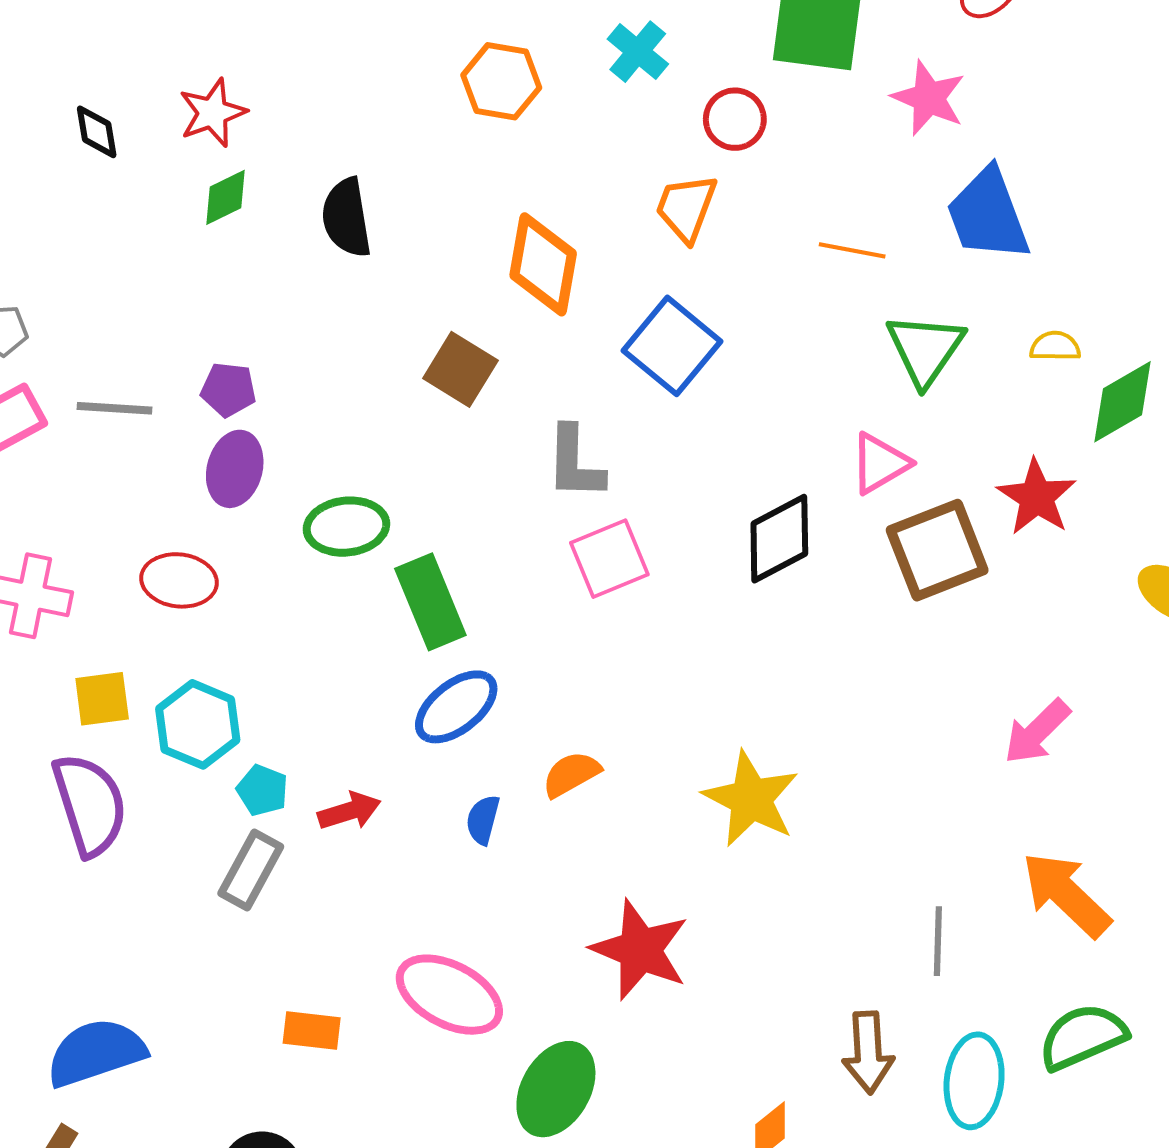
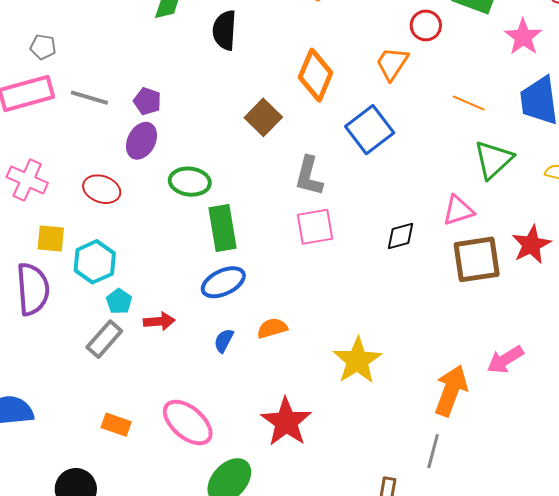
black diamond: (779, 539) -> (401, 236), size x0.7
orange arrow: (1066, 894) -> (451, 391), moved, turned 54

